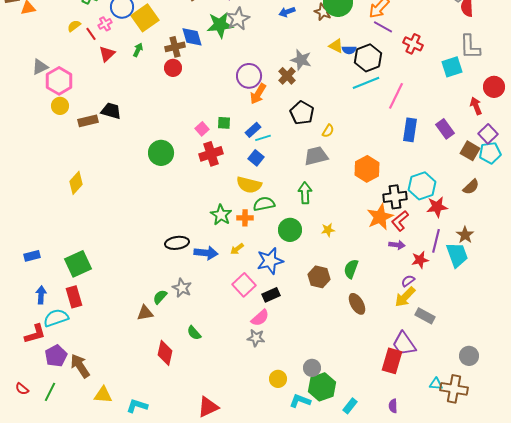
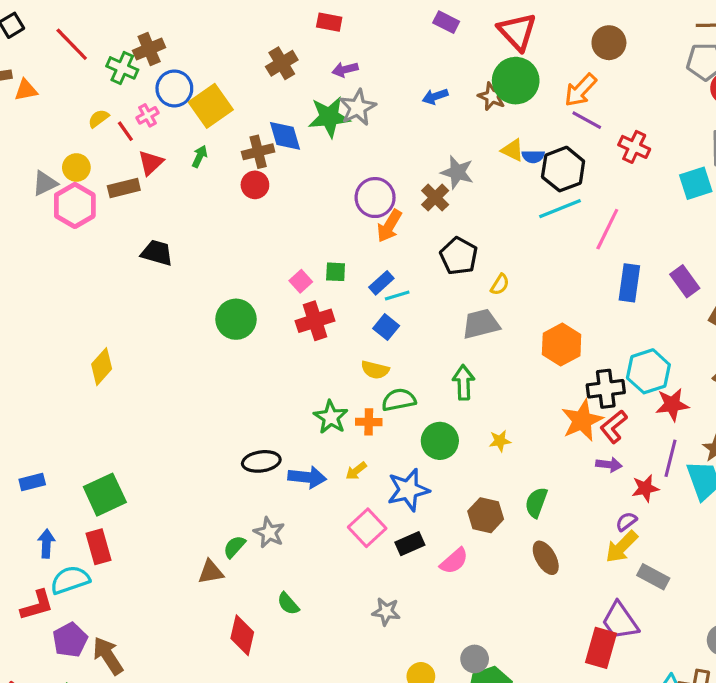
yellow circle: (60, 106) -> (76, 168), moved
brown rectangle: (88, 121) -> (124, 188), moved
yellow semicircle: (249, 185) -> (375, 370), size x0.7
pink semicircle: (260, 318) -> (454, 561), moved

